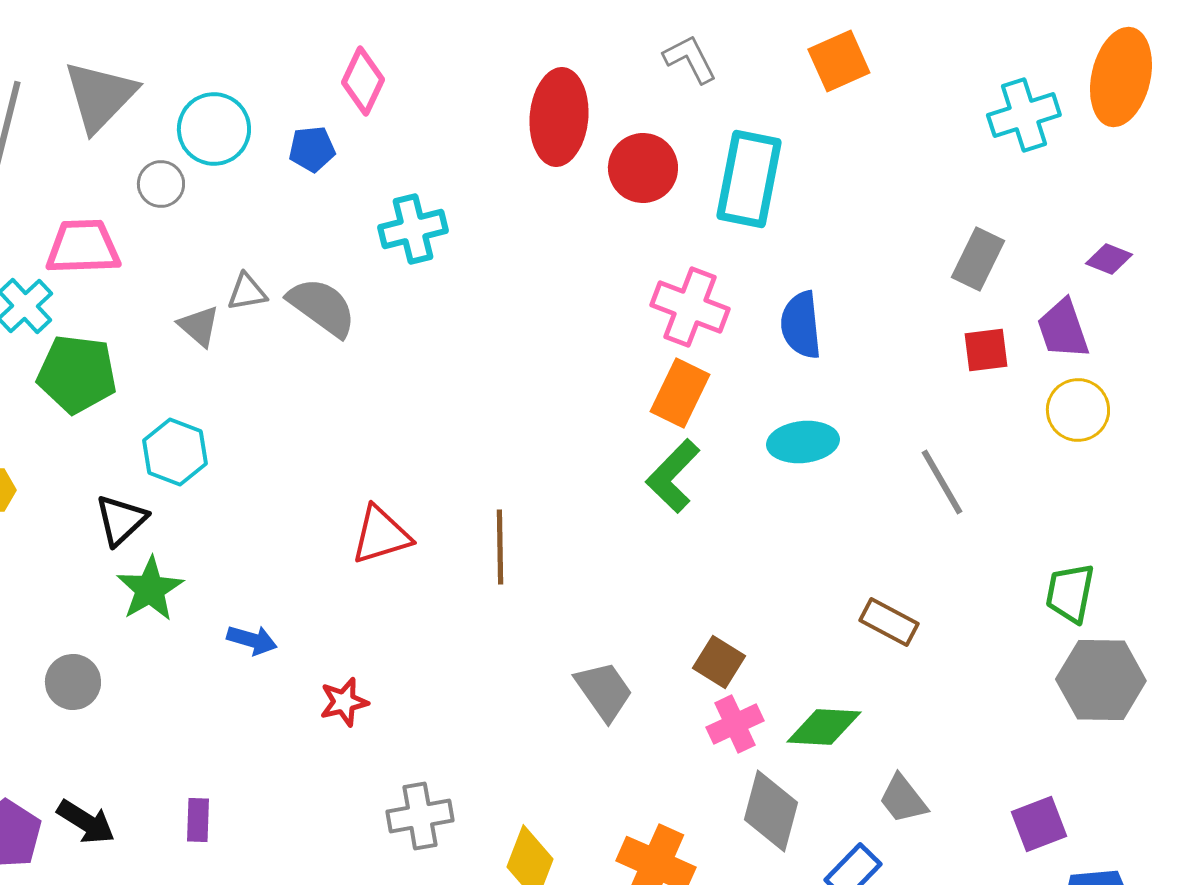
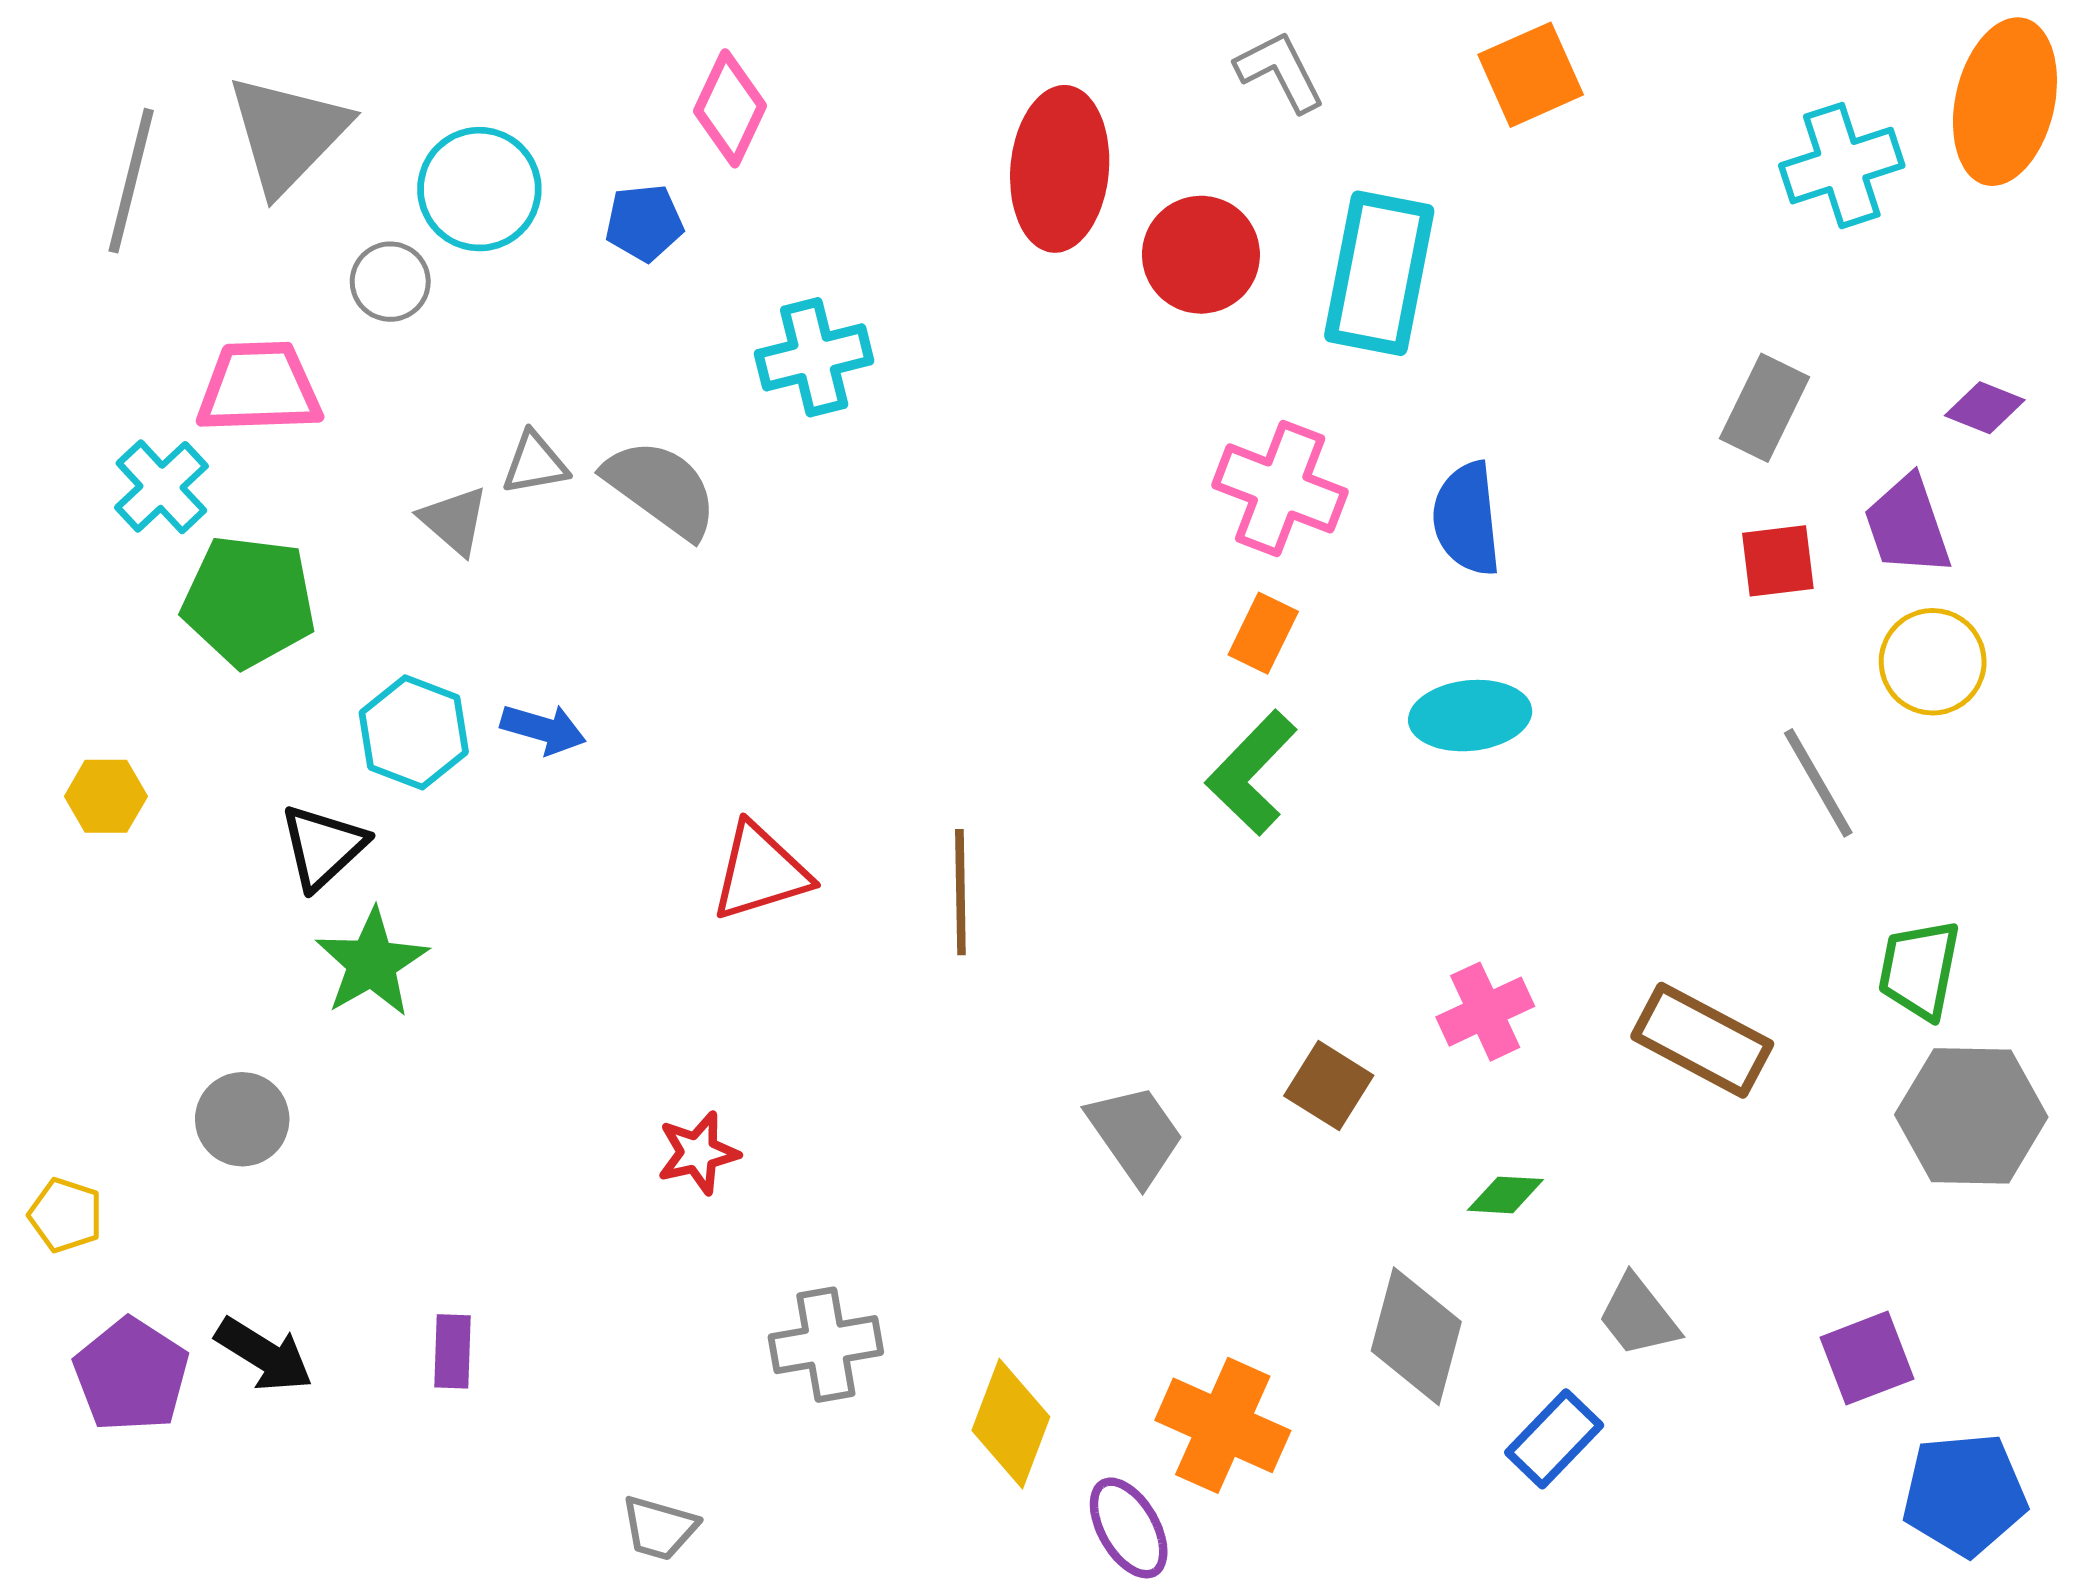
orange rectangle: (680, 393) -> (1263, 633), size x0.7
gray line: (942, 482) -> (1818, 783), moved
brown rectangle: (889, 622) -> (1702, 1040), moved, size x1.4
blue arrow: (252, 640) -> (543, 729), moved
pink cross: (735, 724) -> (1485, 1012), moved
green diamond: (824, 727) -> (1505, 1195), size x0.6

